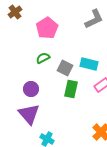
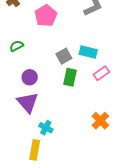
green semicircle: (43, 58) -> (17, 46), moved
gray square: (65, 68) -> (64, 56), turned 35

